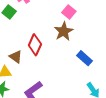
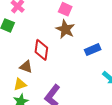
blue rectangle: (84, 58) -> (93, 50), turned -49

